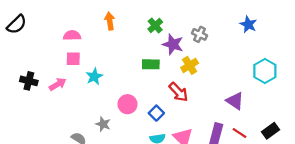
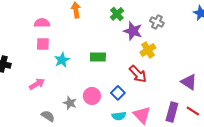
green rectangle: (151, 64) -> (98, 57), moved
pink arrow: (58, 84) -> (37, 84), moved
pink circle: (127, 104) -> (92, 96), moved

